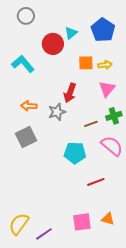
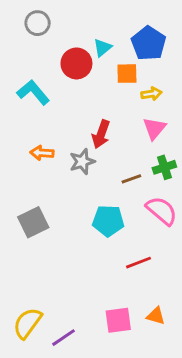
orange square: (86, 63) -> (127, 74), moved
gray square: (26, 137) -> (33, 222), moved

